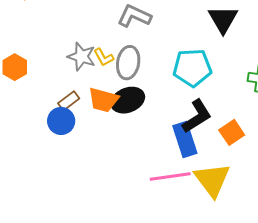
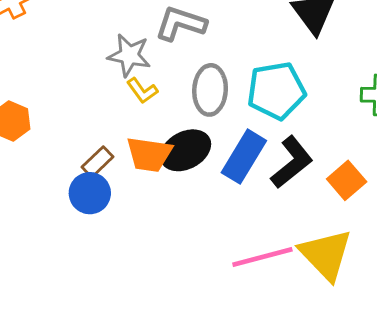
gray star: (81, 56) -> (129, 55), moved
gray ellipse: (128, 63) -> (210, 90), moved
blue rectangle: (185, 139) -> (244, 157), moved, turned 56

